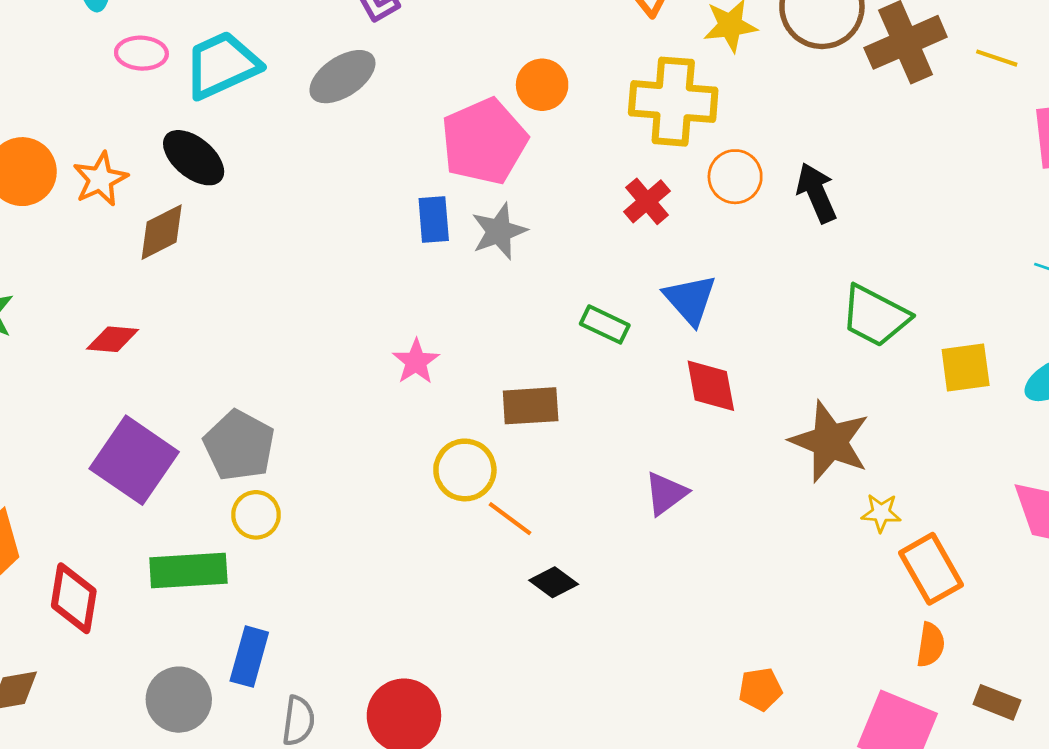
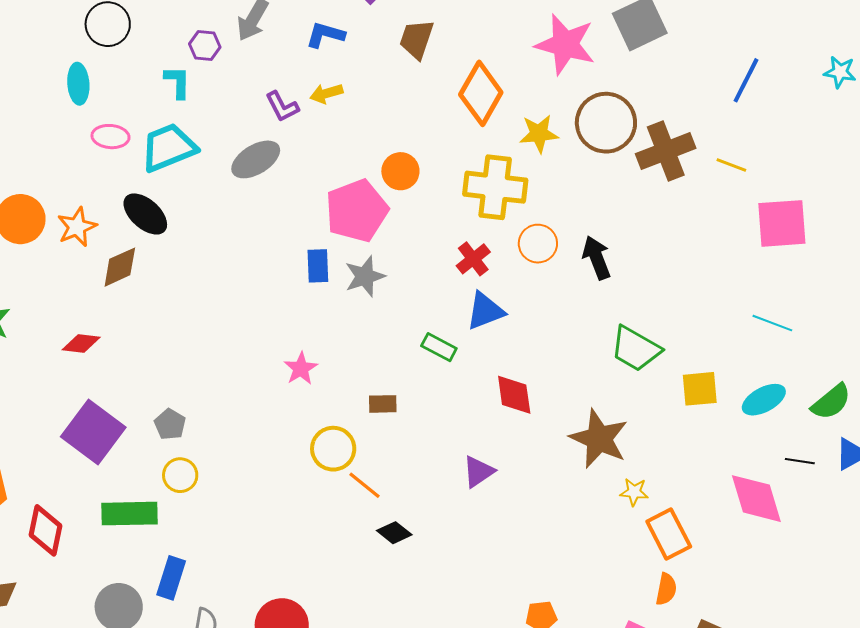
blue triangle: (690, 299) -> (485, 311), moved, turned 48
brown rectangle: (531, 406) -> (383, 404), size x0.7
gray pentagon: (239, 445) -> (170, 424), size x0.6

